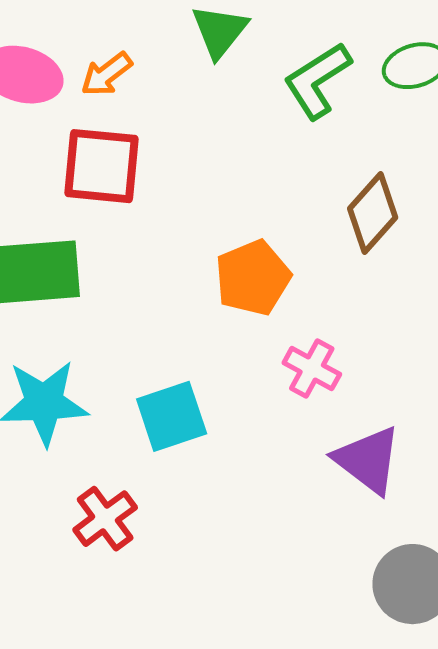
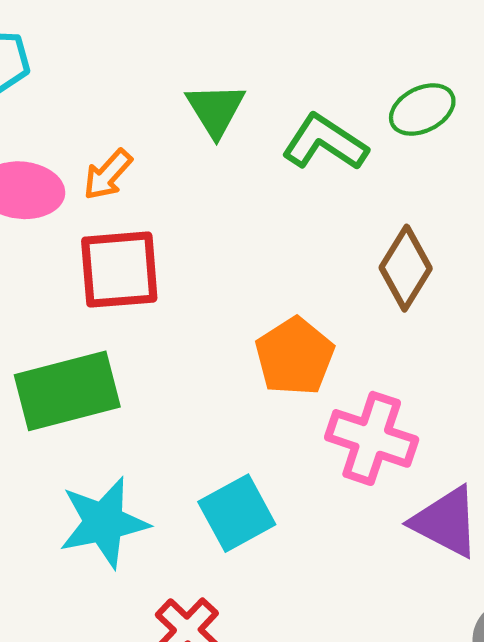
green L-shape: (317, 80) -> (325, 142), turned 76
pink cross: (312, 368) -> (372, 438), size x1.5

